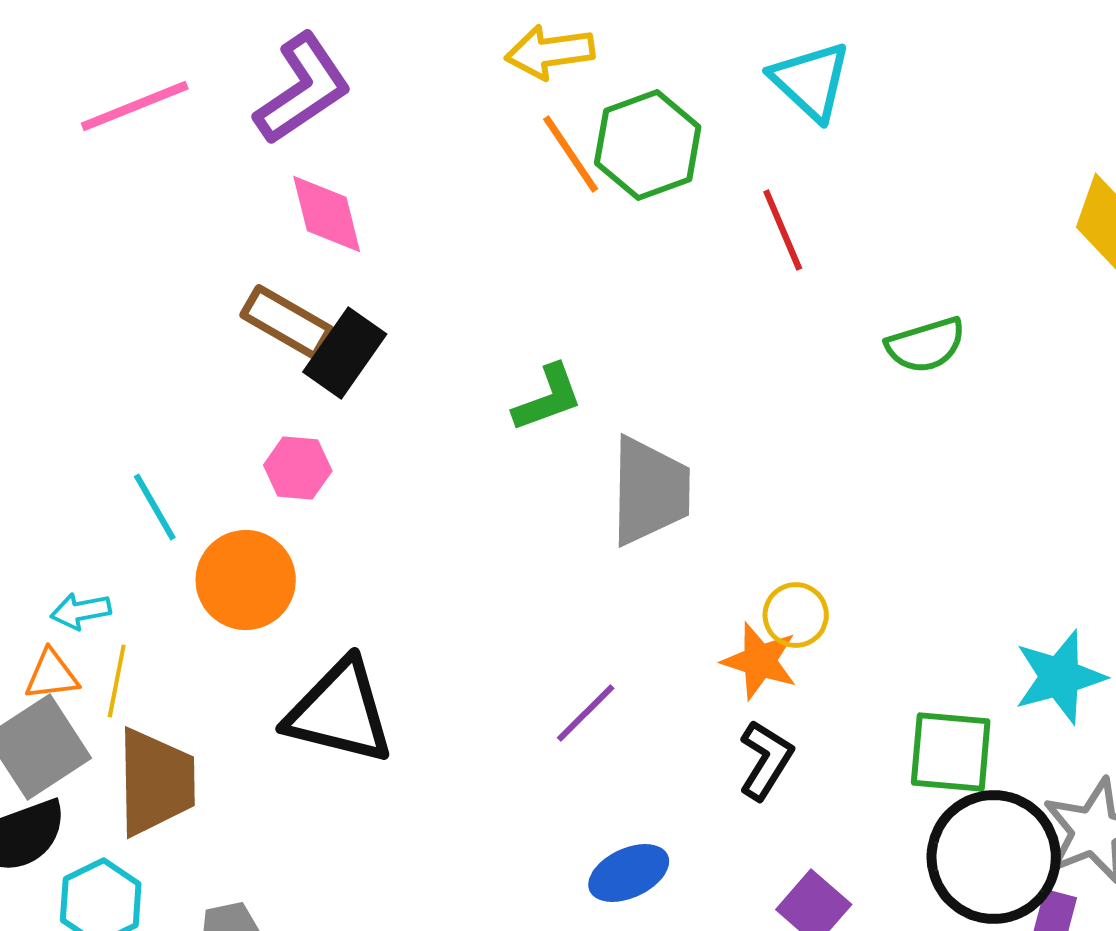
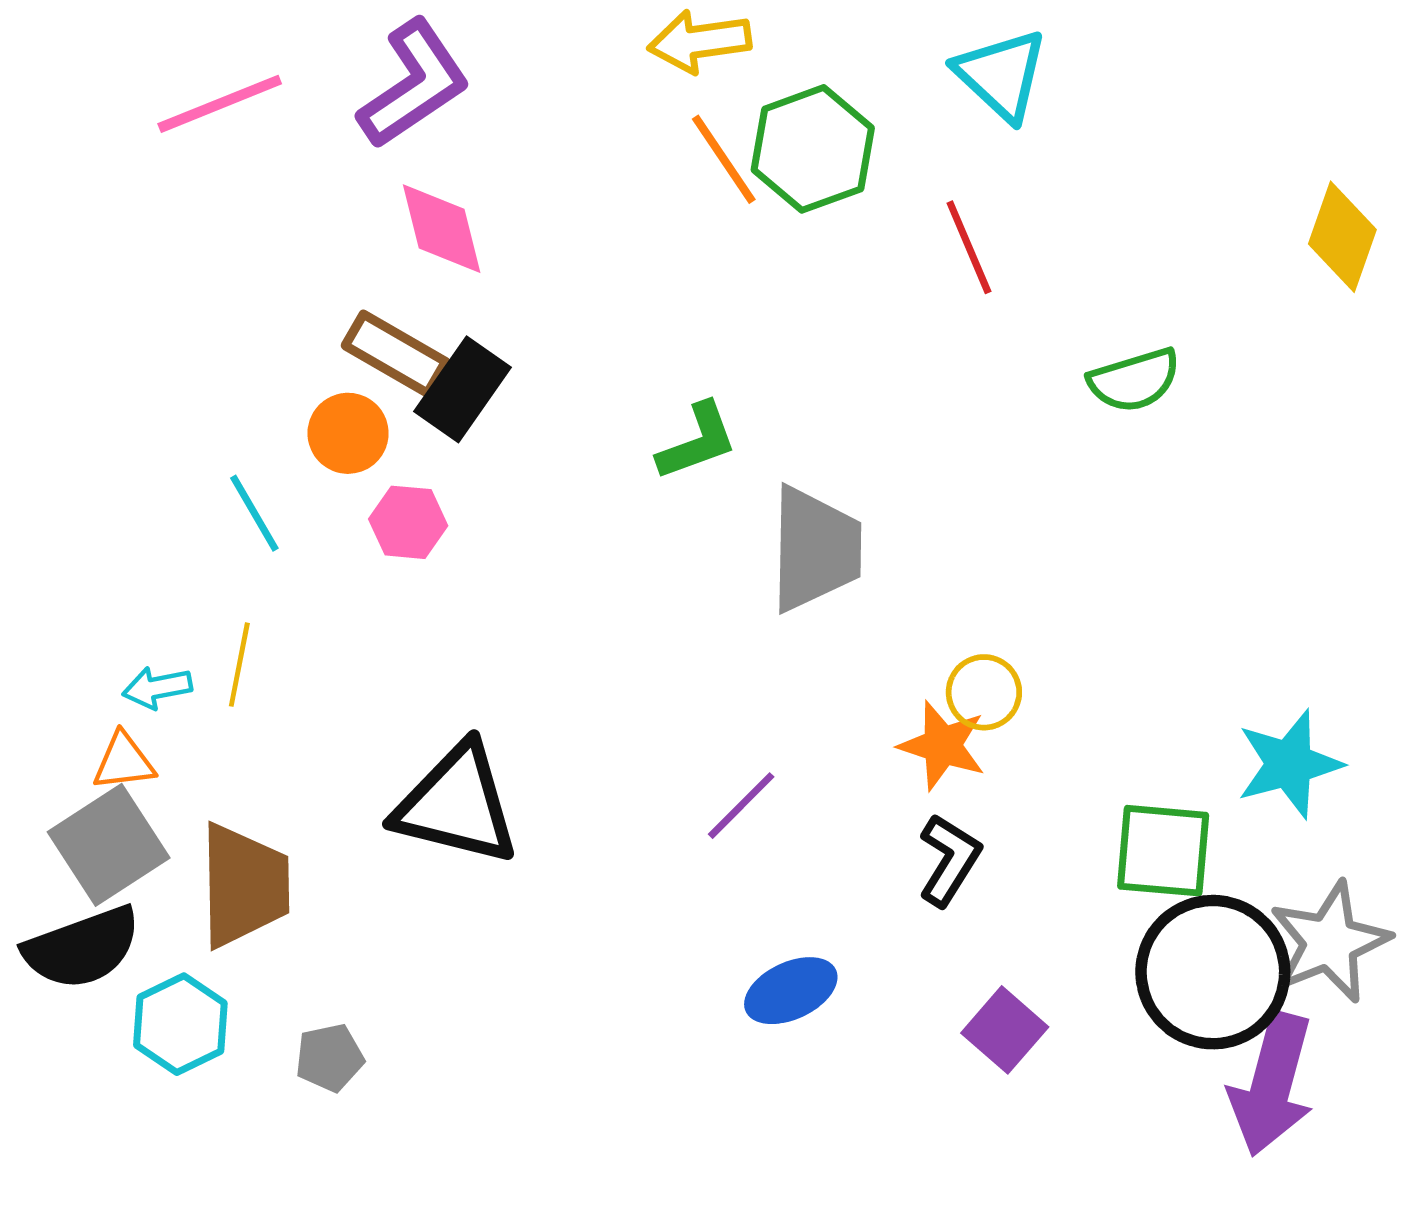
cyan line: (155, 507) -> (254, 513), moved
orange circle: (246, 580) -> (348, 433), moved, size x0.7
yellow line: (117, 681) -> (239, 665), moved

